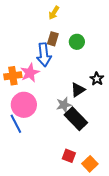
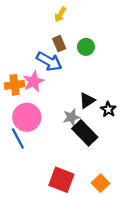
brown rectangle: (53, 39) -> (59, 44), turned -40
blue arrow: (44, 55) -> (49, 61), turned -55
black star: (97, 79) -> (108, 109), moved
red square: (69, 156) -> (61, 180), moved, size x1.6

